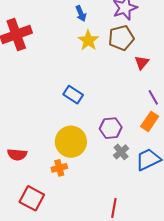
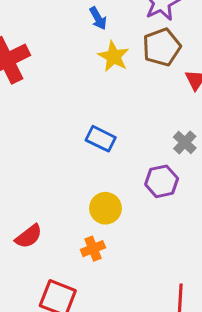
yellow circle: (71, 142) -> (105, 208), size x0.7
gray cross: (121, 152) -> (185, 142), moved
red semicircle: (17, 155) -> (29, 236), turned -36

